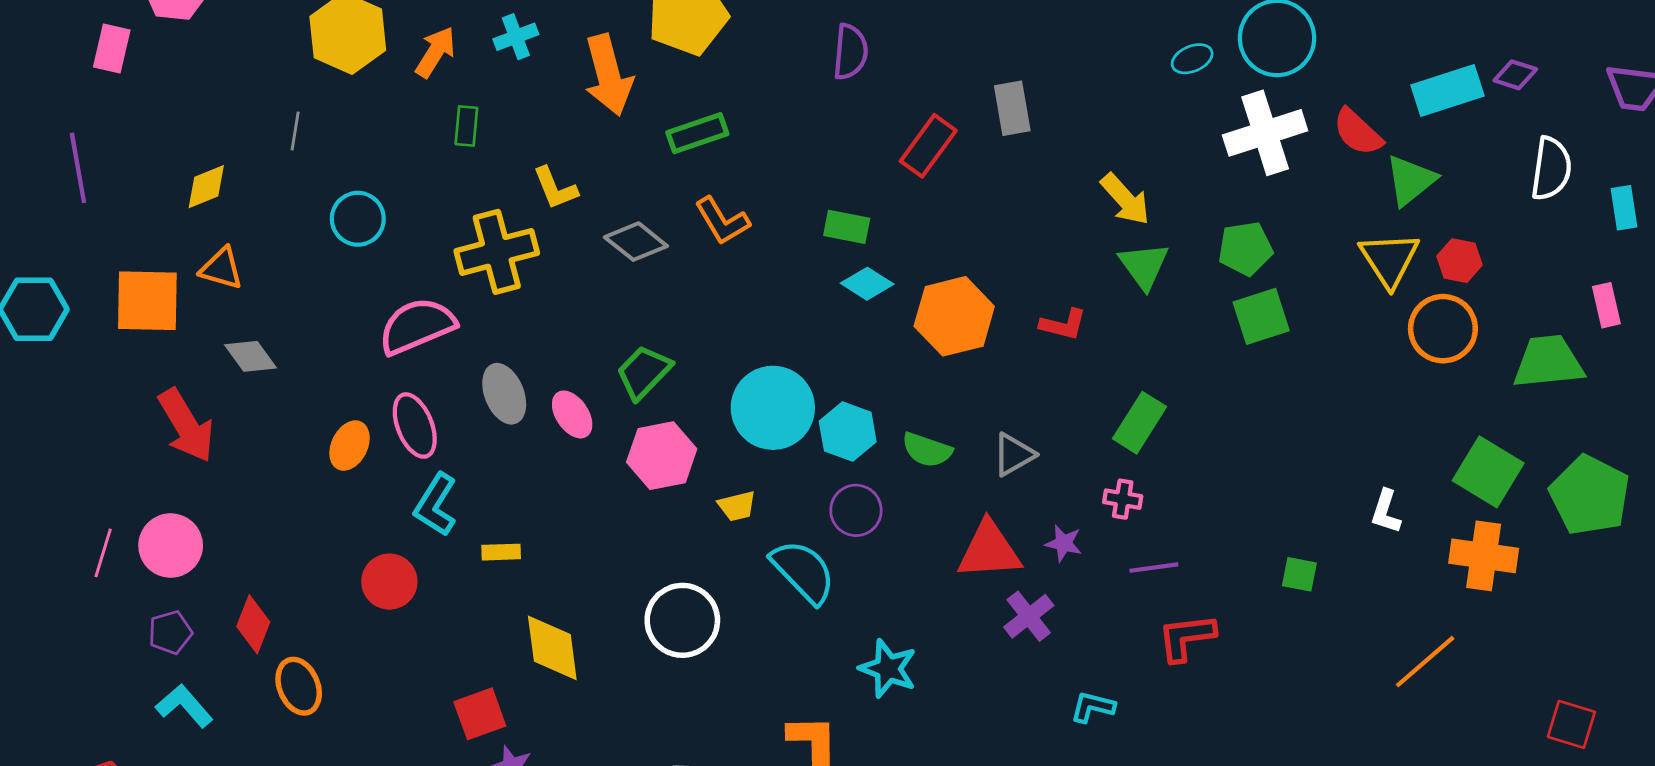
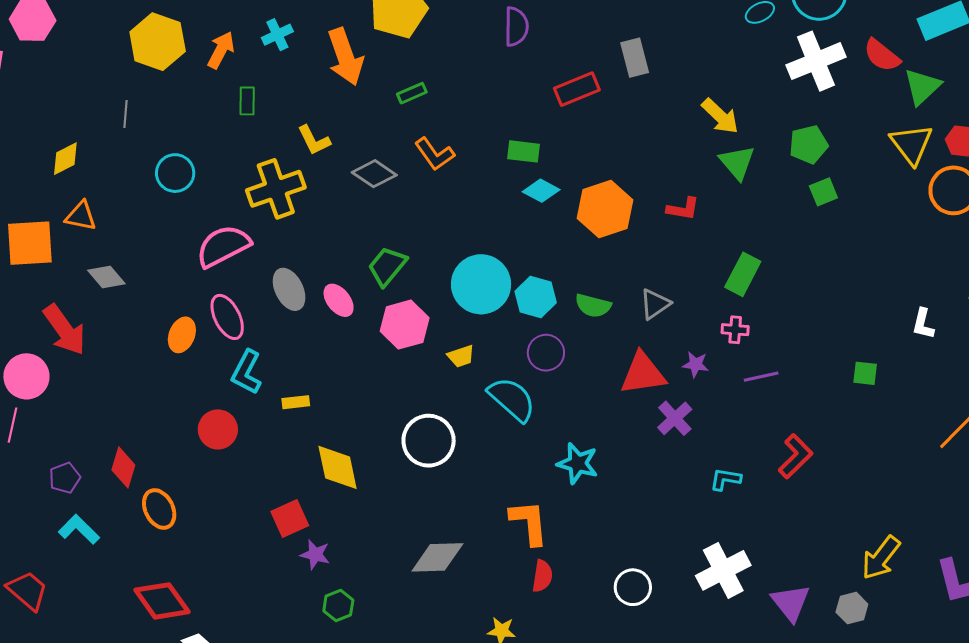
green rectangle: (697, 133) -> (412, 93), size x0.7
red rectangle: (928, 146) -> (577, 89), turned 36
green square: (1261, 316) -> (823, 192), size x0.7
pink circle: (171, 546) -> (26, 376), moved
red L-shape: (1186, 637) -> (795, 456), moved, turned 147

